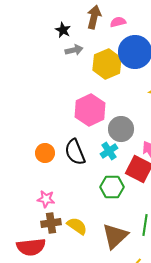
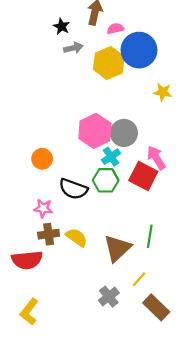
pink semicircle: (118, 22) -> (115, 29), moved
pink hexagon: (90, 110) -> (95, 131), moved
black semicircle: (75, 152) -> (73, 189), moved, turned -48
green hexagon: (112, 187) -> (106, 180), moved

